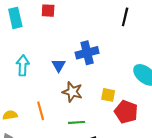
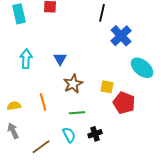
black line: (125, 17) -> (102, 13), moved
blue cross: (87, 53) -> (121, 36), moved, turned -30
brown star: (72, 92) -> (73, 84), turned 30

